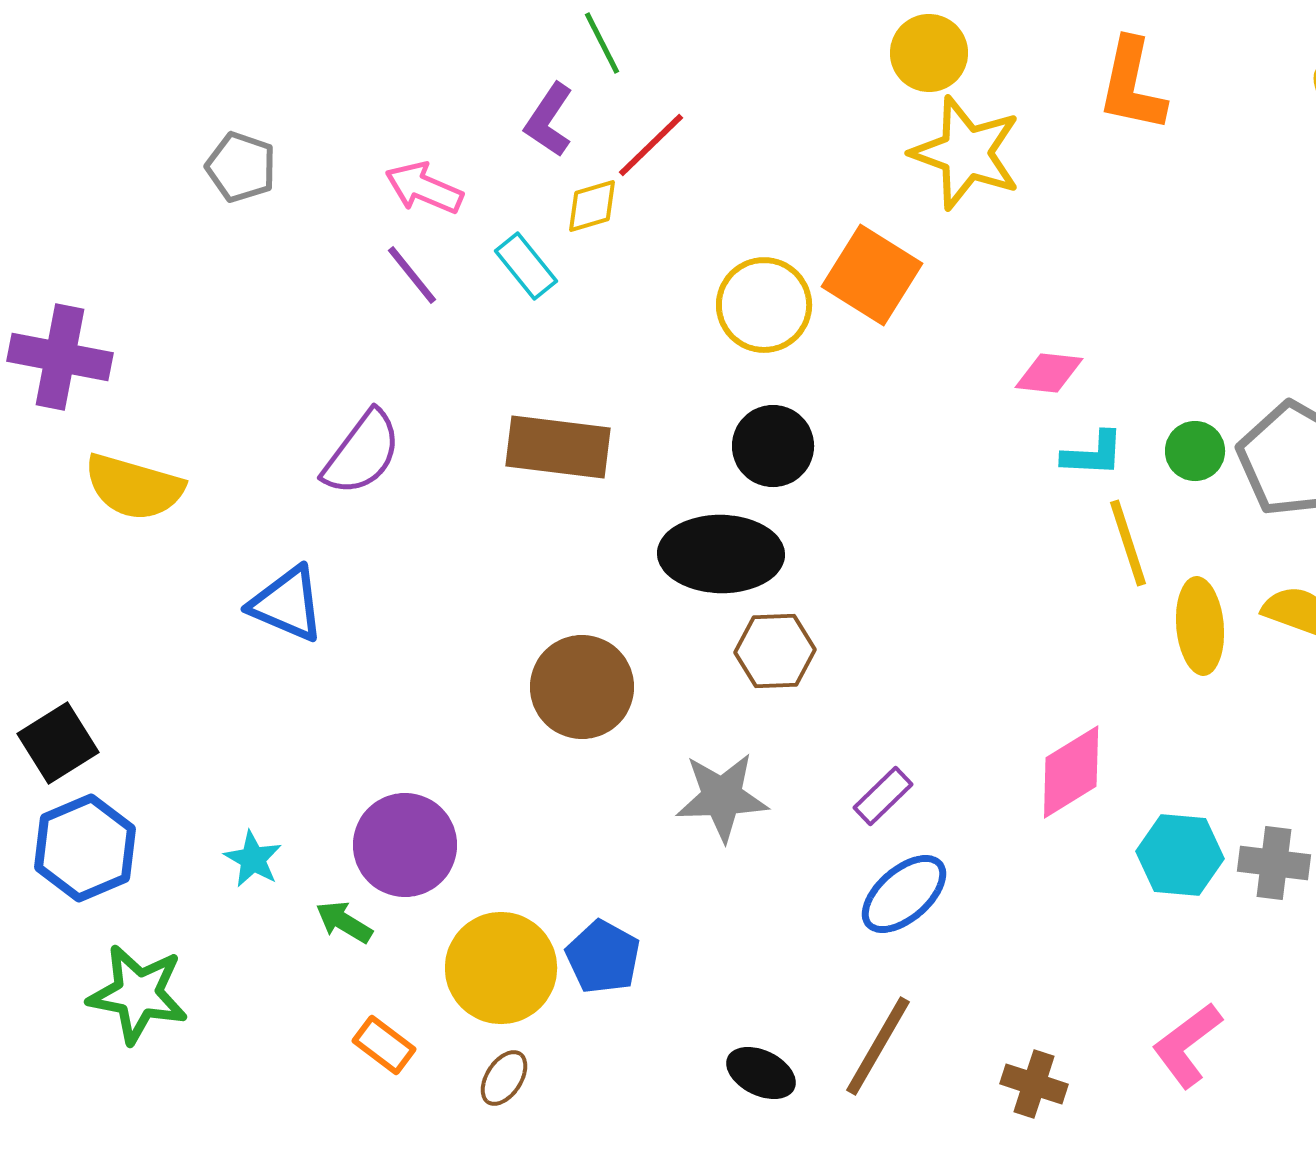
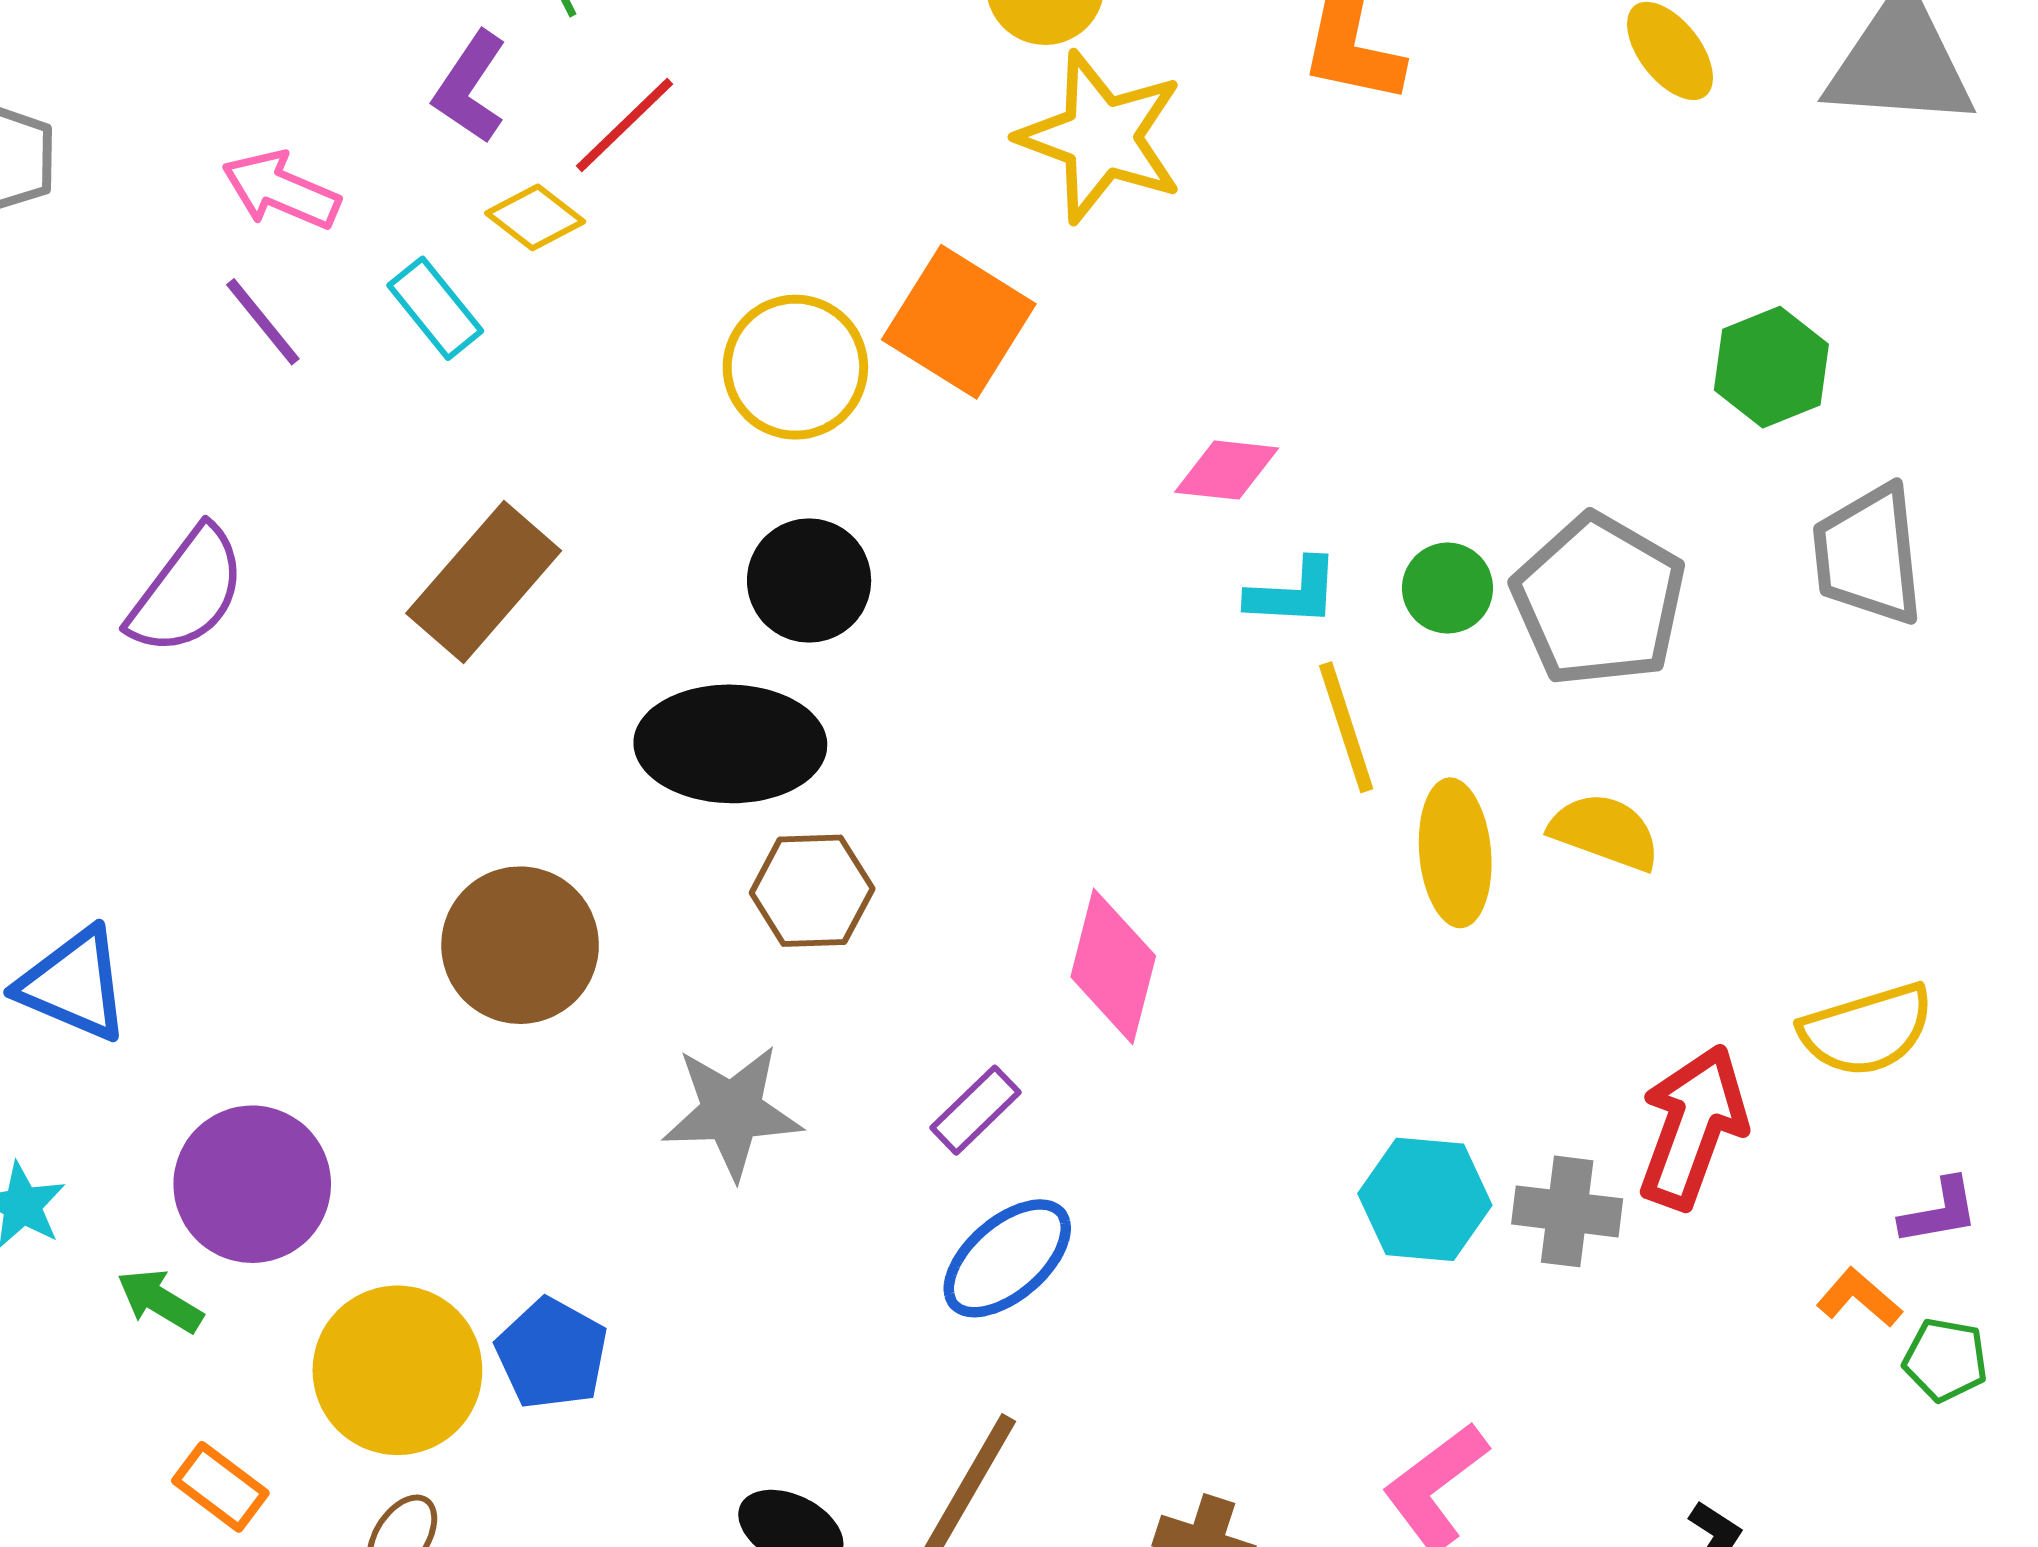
yellow diamond: (592, 206) -> (535, 217), turned 54
brown rectangle: (558, 447) -> (484, 582), turned -56
blue triangle: (287, 604) -> (74, 985), moved
pink diamond: (1071, 772) -> (1113, 966), moved, turned -44

